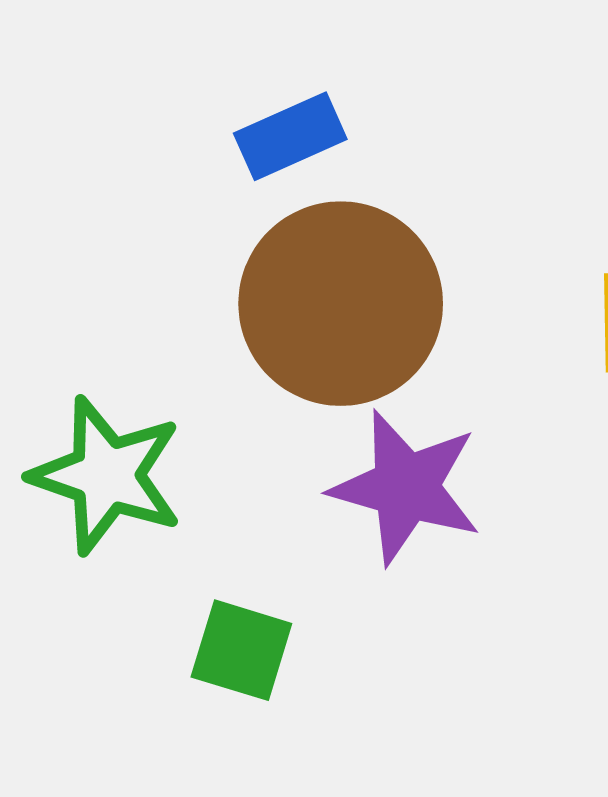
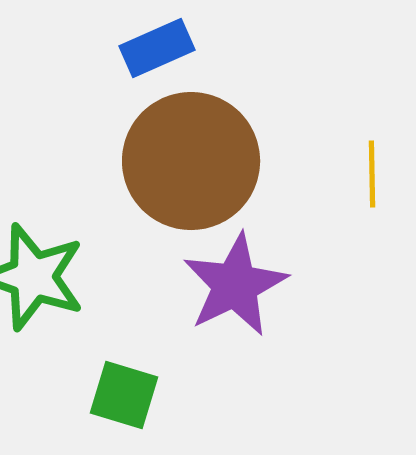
purple star: (406, 487) -> (235, 285), turned 30

